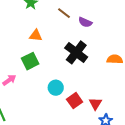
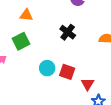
black cross: (76, 52) -> (68, 32), size x0.7
red square: (75, 101) -> (67, 72), moved, turned -35

